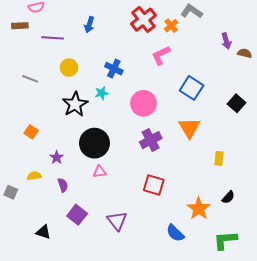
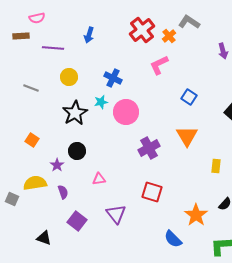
blue square: (192, 88) -> (189, 97), size x0.7
pink circle: (144, 103) -> (126, 112), moved
black circle: (94, 143) -> (77, 151), moved, size x0.6
yellow semicircle: (34, 176) -> (35, 183), size x1.6
purple triangle: (117, 221) -> (116, 214), moved

